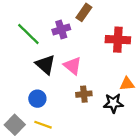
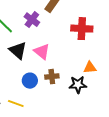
purple cross: (61, 29) -> (32, 20), turned -35
blue circle: (37, 99) -> (30, 81), moved

